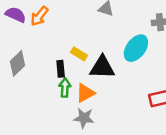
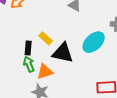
green arrow: (65, 88) -> (29, 64), turned -35

